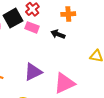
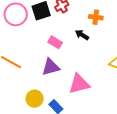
pink rectangle: (32, 27) -> (55, 42), moved

